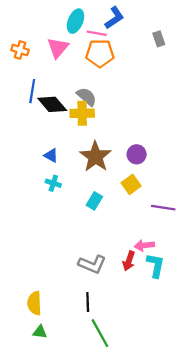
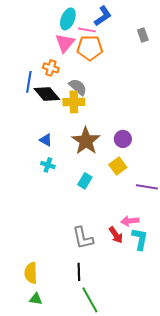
pink triangle: (58, 48) -> (65, 43), moved
orange cross: (20, 50) -> (51, 68), moved
red arrow: (129, 261) -> (116, 235), turned -54
gray L-shape: (92, 264) -> (83, 238), turned 55

